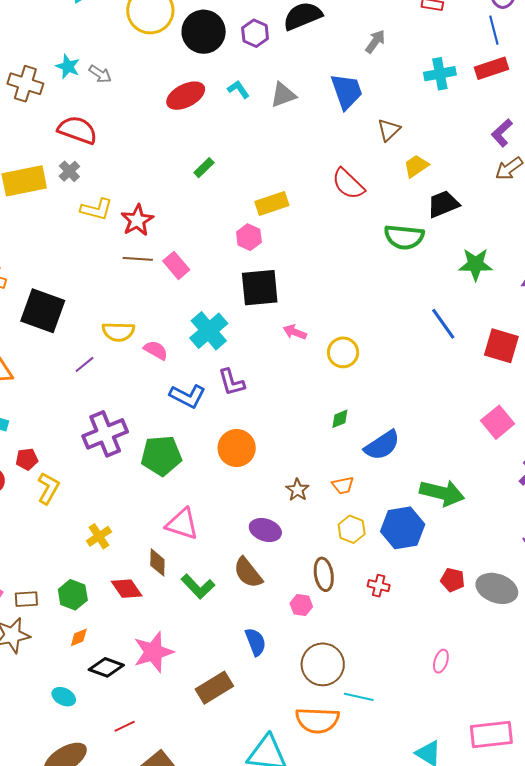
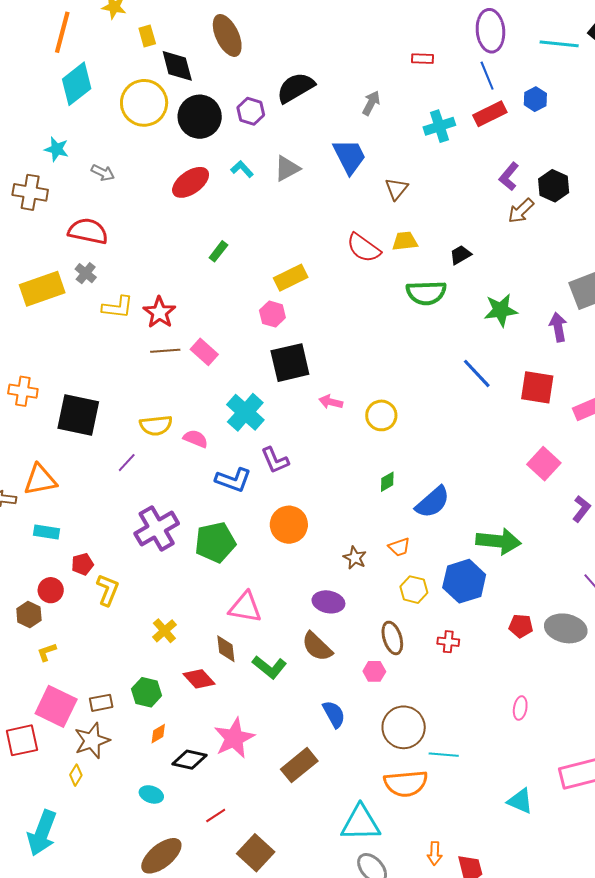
cyan star: (68, 67) -> (57, 149), moved
yellow trapezoid: (416, 166) -> (405, 241), moved, turned 36
black trapezoid: (443, 204) -> (460, 255), size x0.7

